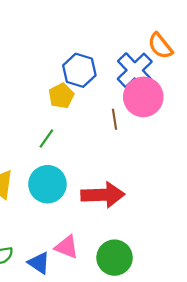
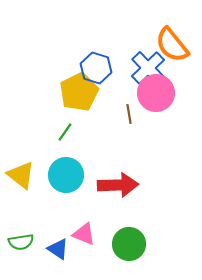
orange semicircle: (160, 46) -> (172, 45), size x1.4
yellow pentagon: (61, 96) -> (79, 92), size x1.6

